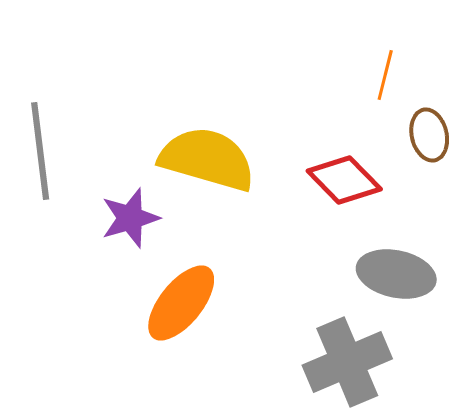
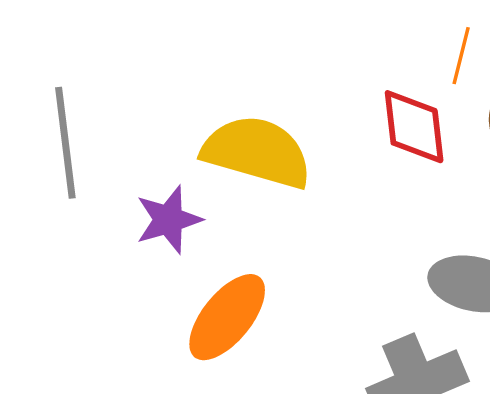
red diamond: (344, 180) -> (414, 127), moved, turned 38

